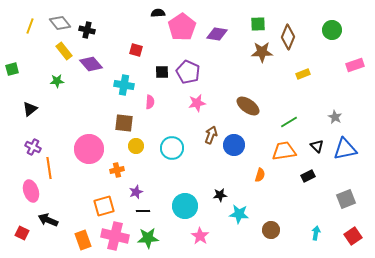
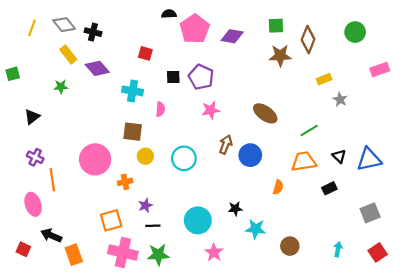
gray star: (335, 117) -> (340, 99), moved
orange rectangle: (83, 240) -> (74, 255), moved

